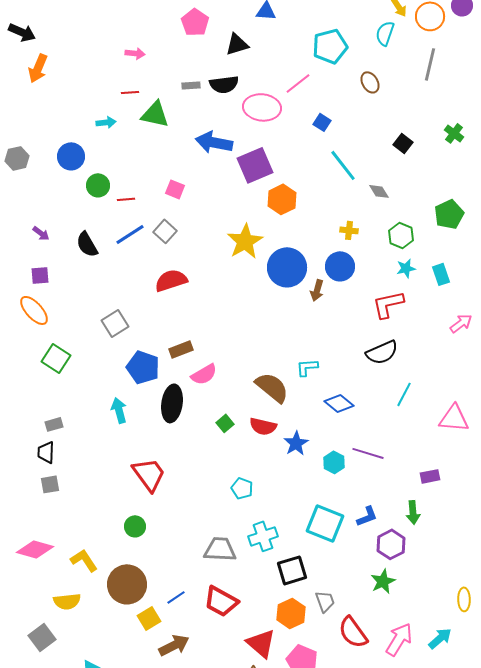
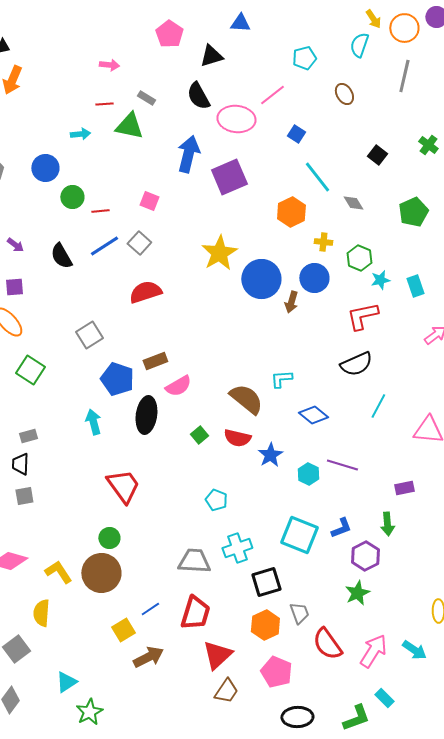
cyan pentagon: (330, 46) -> (304, 58), size x0.7
black semicircle: (224, 84) -> (198, 96), turned 68
gray rectangle: (191, 85) -> (146, 98), moved, turned 36
blue arrow: (214, 142) -> (188, 154), turned 93
orange hexagon: (282, 199) -> (291, 212), moved
green pentagon: (449, 214) -> (413, 212), moved
green hexagon: (401, 235) -> (359, 258), moved
brown circle: (127, 584) -> (101, 573), moved
yellow semicircle: (67, 601) -> (41, 613), turned 100
red trapezoid: (221, 601) -> (195, 613), turned -102
cyan arrow: (440, 638) -> (414, 650), turned 75
red triangle: (261, 643) -> (217, 655), moved, turned 36

